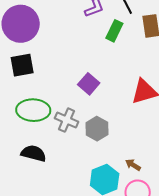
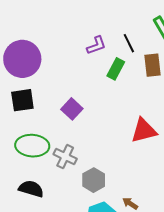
purple square: (89, 84) -> (72, 109), moved
gray hexagon: (97, 129) -> (94, 180), moved

